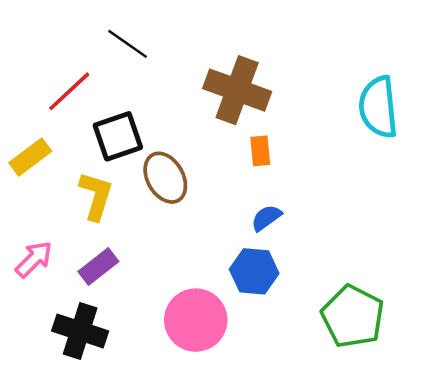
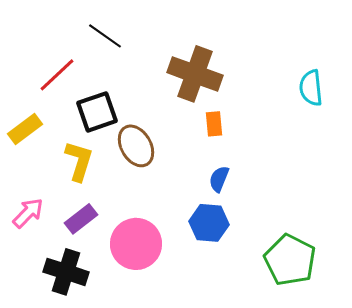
cyan semicircle: (378, 107) -> (311, 88), size x0.7
blue semicircle: (266, 218) -> (219, 179), turned -32
pink circle: (196, 320) -> (136, 244), moved

